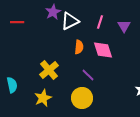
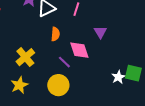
purple triangle: (124, 26) -> (100, 32), moved
pink diamond: (103, 50) -> (79, 50), moved

